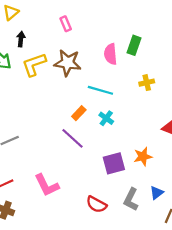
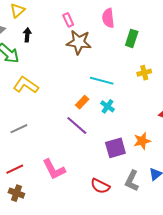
pink semicircle: (111, 54) -> (108, 18), moved
brown star: (68, 63) -> (79, 42), moved
yellow L-shape: (34, 64) -> (26, 85), moved, turned 55

